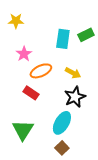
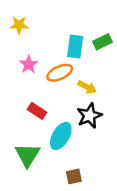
orange ellipse: (41, 71) -> (60, 73), moved
cyan ellipse: (62, 123) -> (61, 136), moved
brown square: (62, 148) -> (74, 176), turned 32

